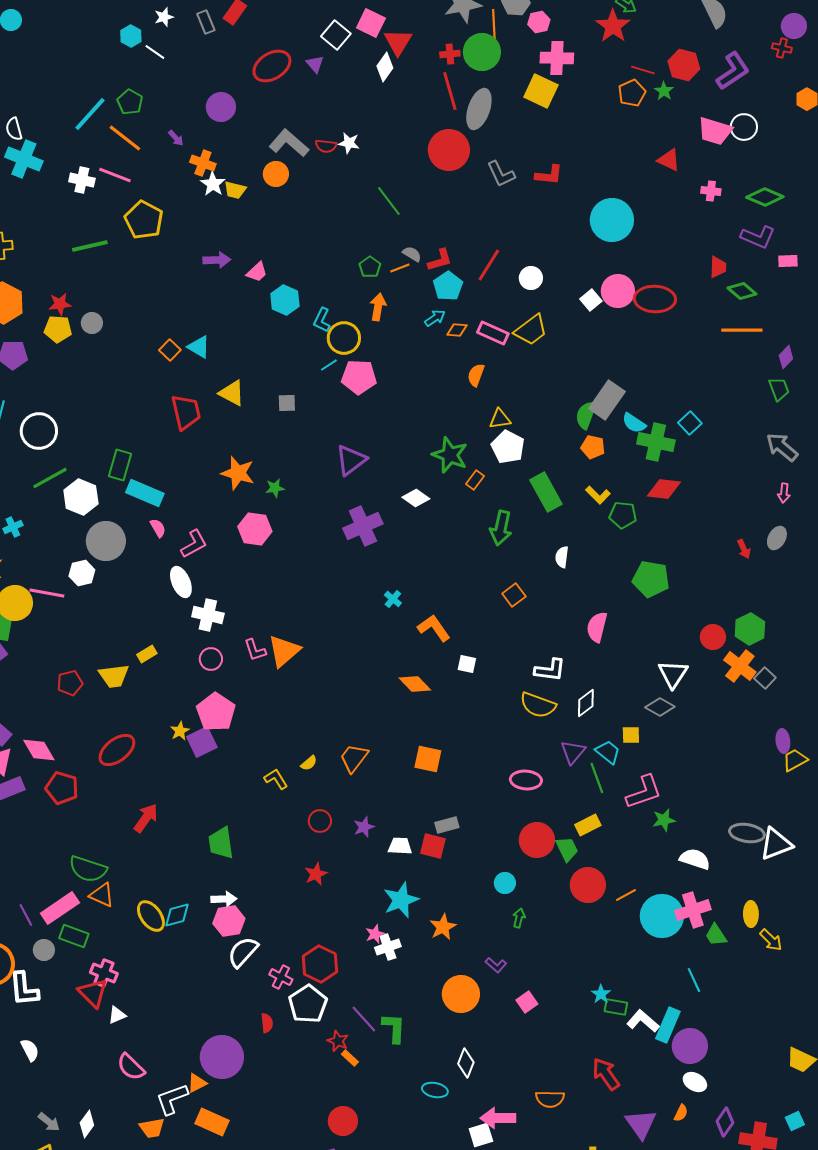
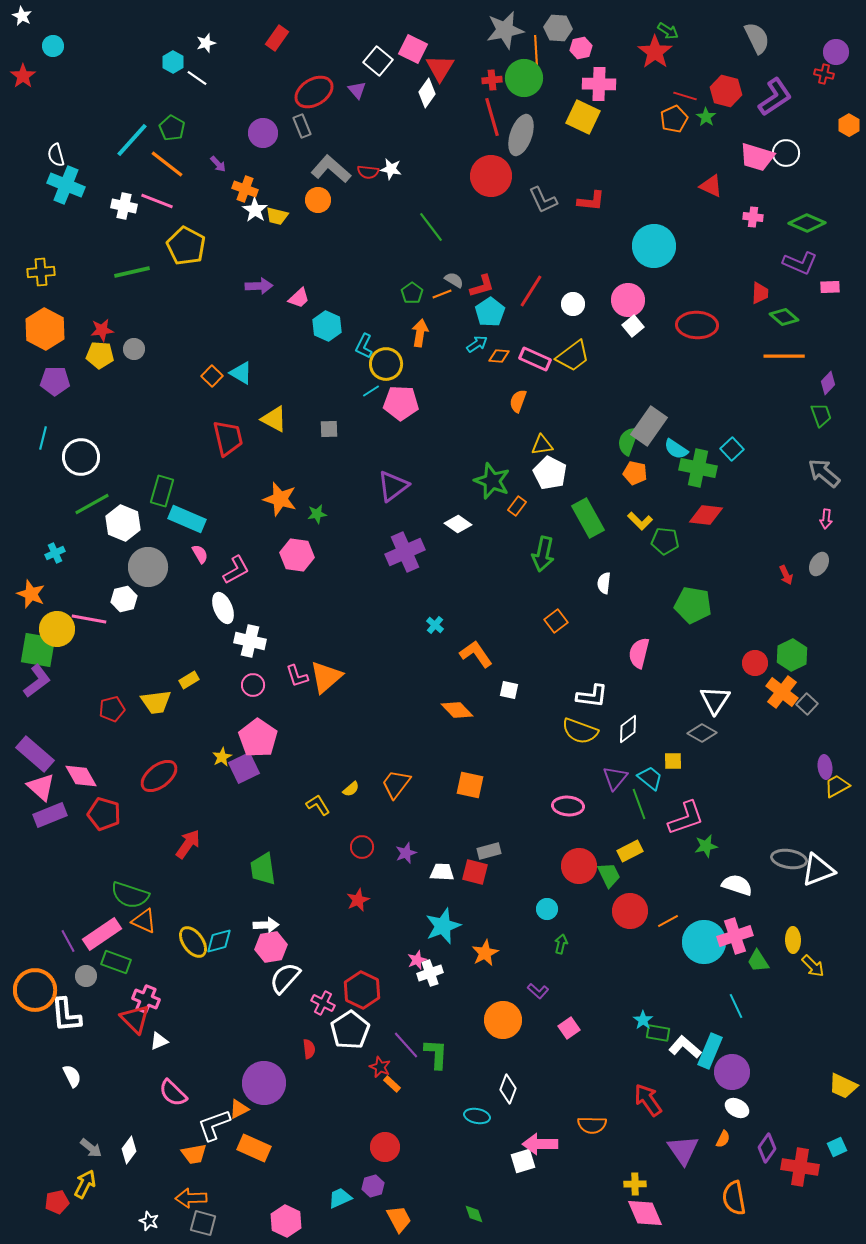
gray rectangle: (206, 22) -> (302, 126), moved
pink circle: (618, 291) -> (628, 300), moved

